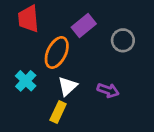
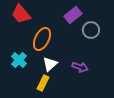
red trapezoid: (28, 19) -> (21, 14), turned -35
purple rectangle: (84, 25) -> (73, 15), moved

